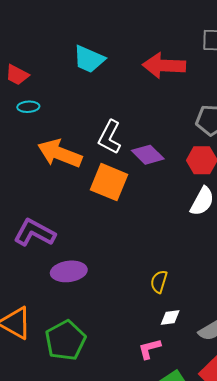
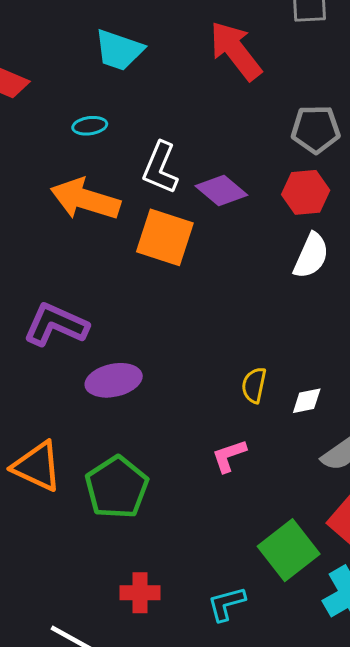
red arrow: (164, 66) -> (236, 51), turned 54
cyan ellipse: (28, 107) -> (90, 126), moved
white diamond: (170, 318) -> (307, 401), moved
pink L-shape: (149, 349) -> (229, 456), moved

